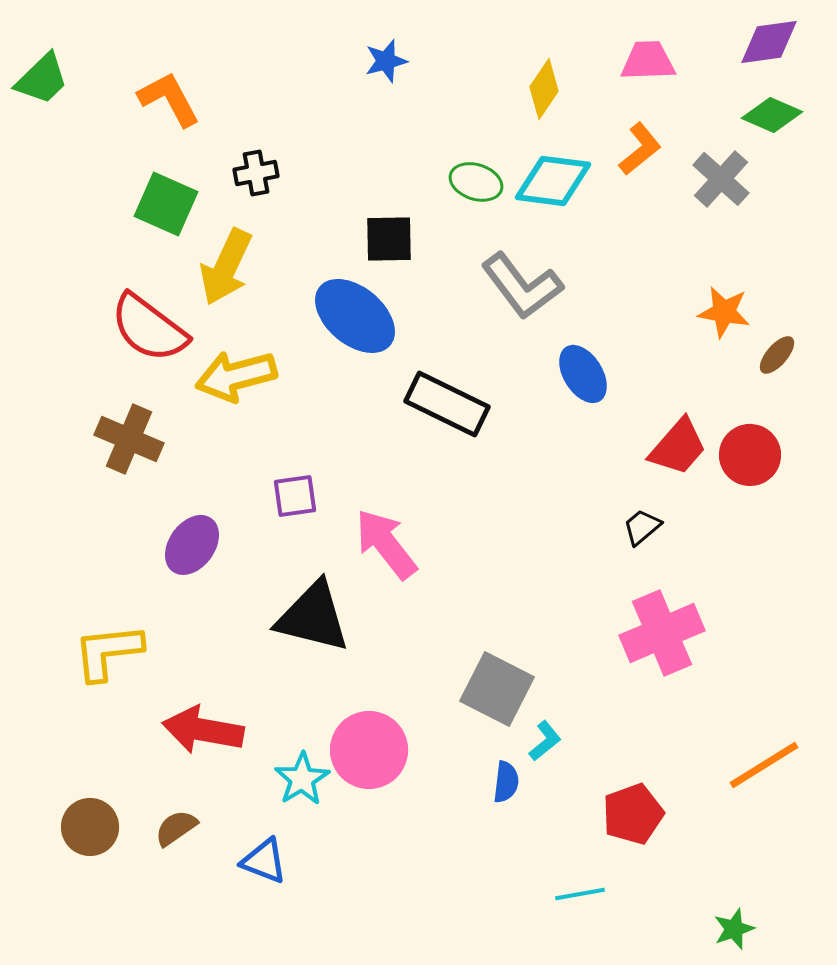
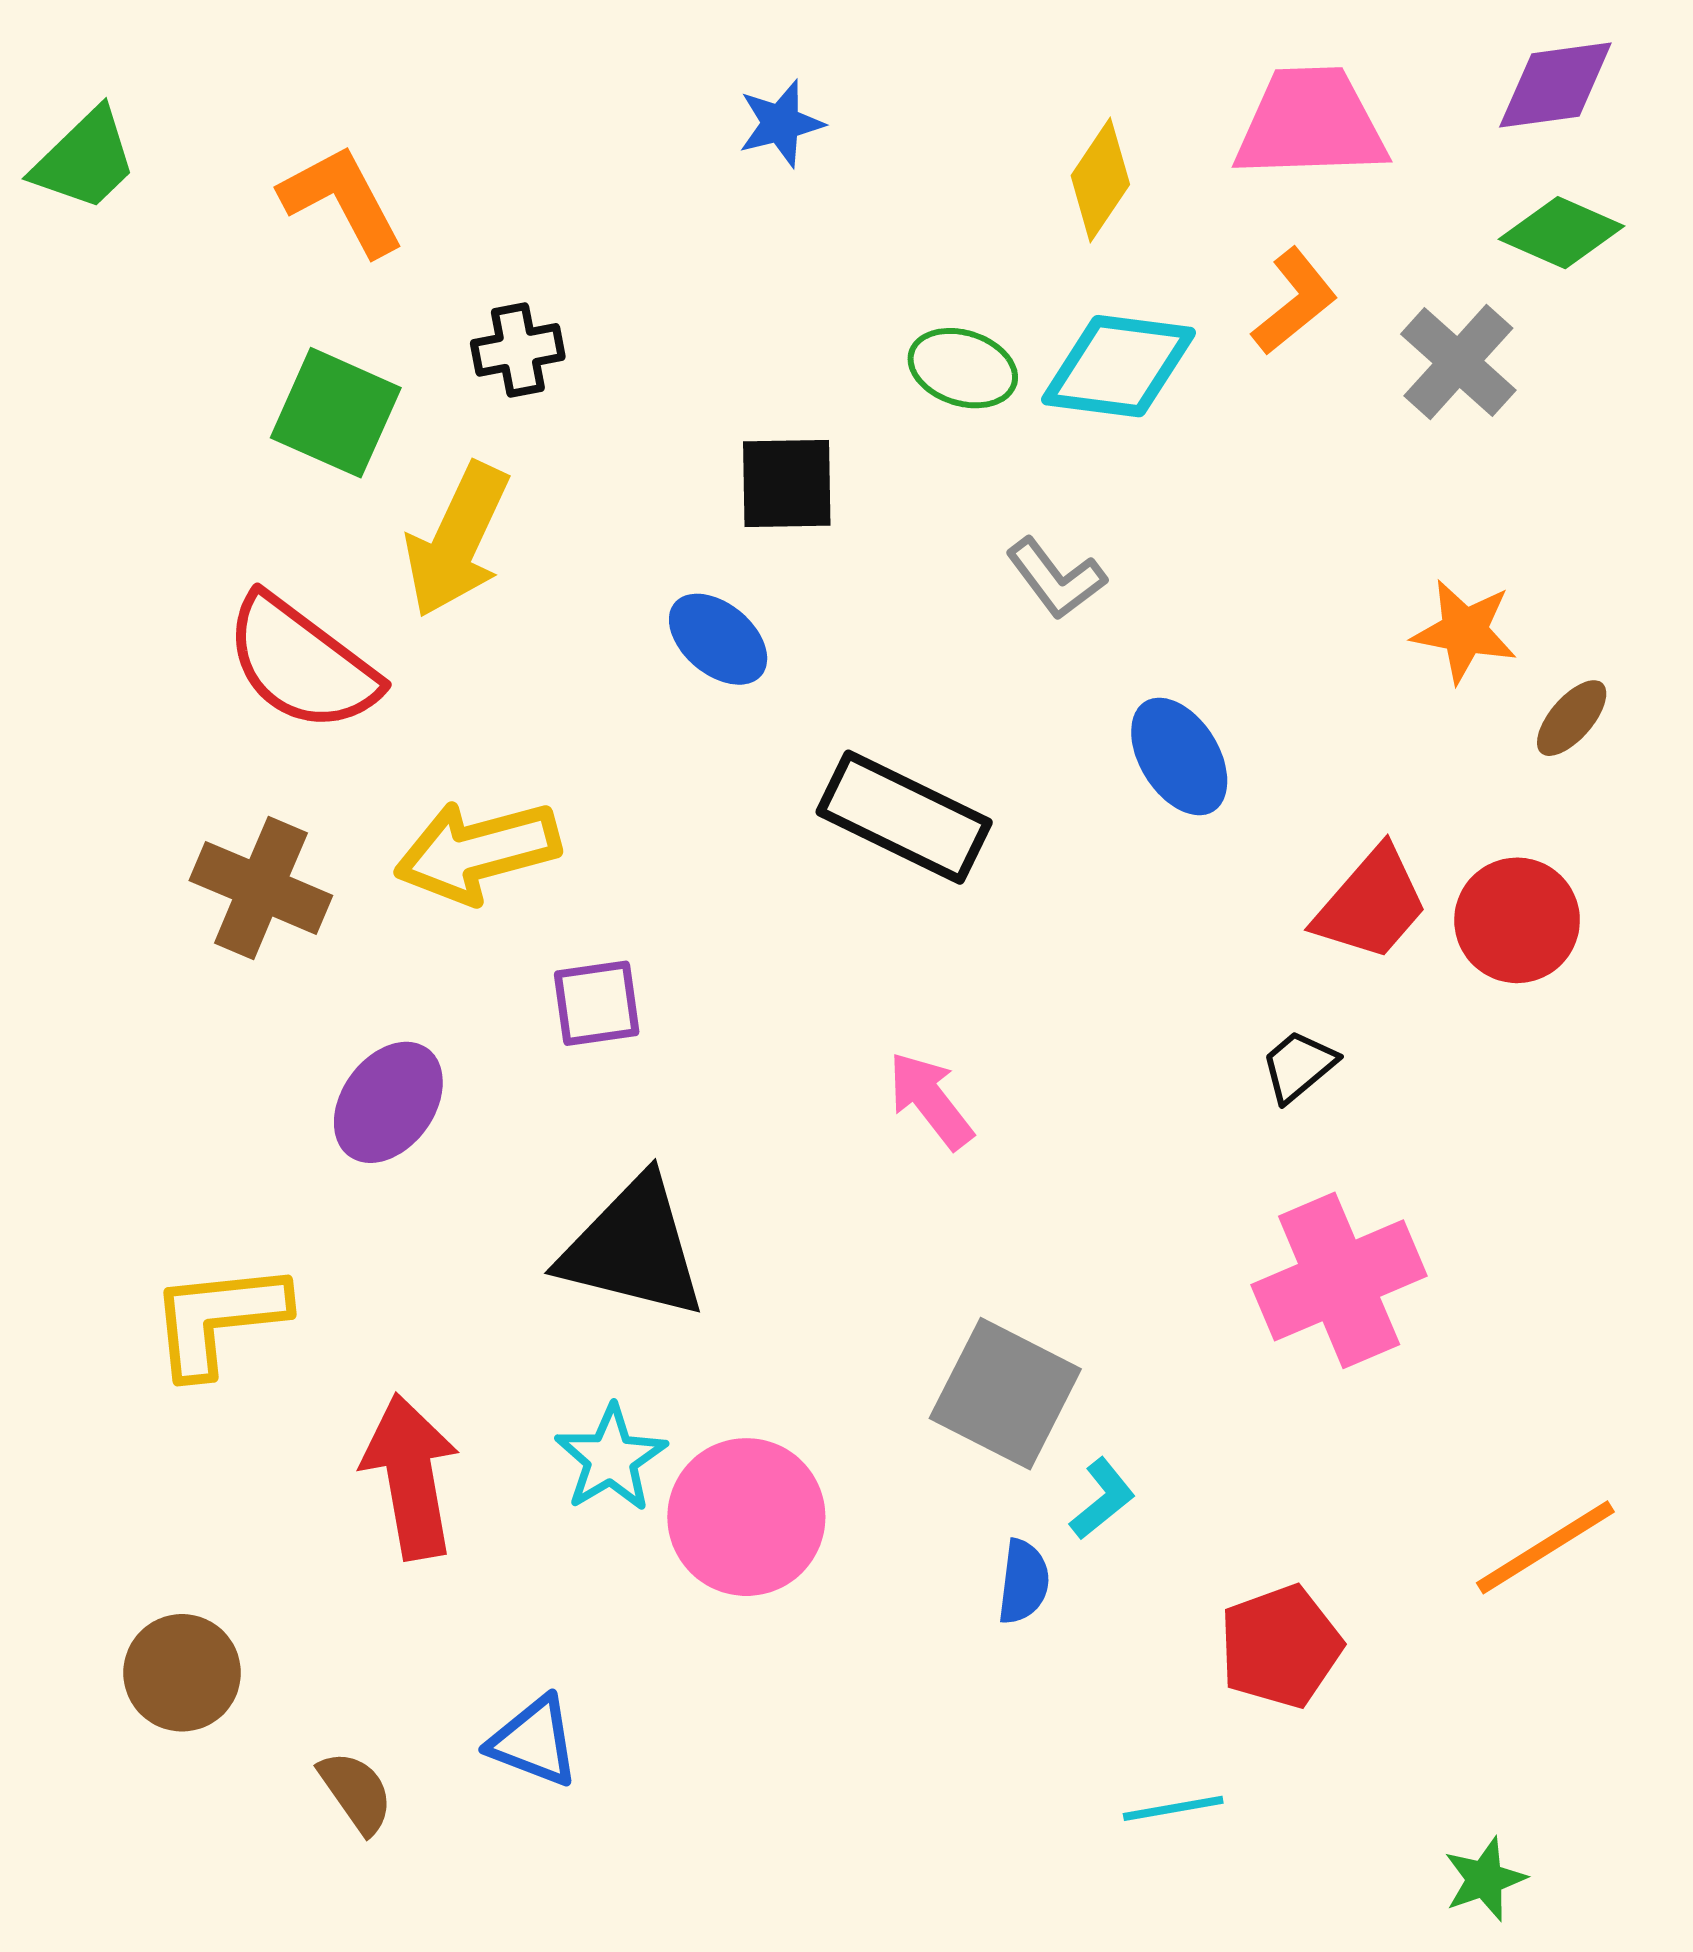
pink trapezoid: (648, 61) -> (1311, 123), size x1.4
gray L-shape: (522, 286) -> (1056, 578), size x0.6
blue ellipse: (355, 316) -> (718, 639), size x0.6
yellow arrow: (236, 376) -> (477, 852), moved
pink arrow: (386, 544) -> (930, 1100), moved, size x0.7
red arrow: (203, 730) -> (411, 1477), turned 70
cyan star: (302, 779) -> (611, 1458), moved
brown semicircle: (176, 828) -> (356, 1792), moved, turned 90

